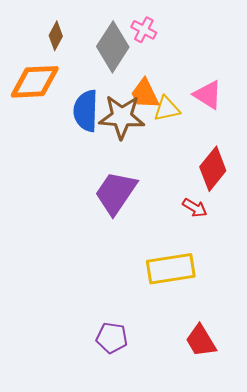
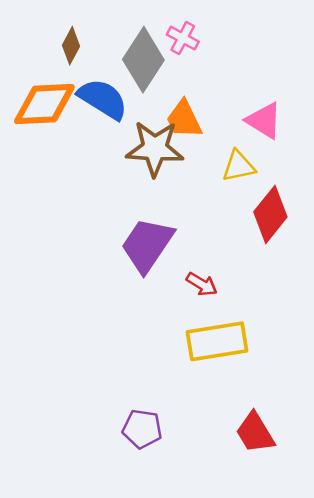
yellow triangle: (167, 109) -> (239, 166), moved
blue semicircle: (86, 111) -> (103, 99), moved, turned 120
red arrow: (195, 208) -> (202, 284), moved

